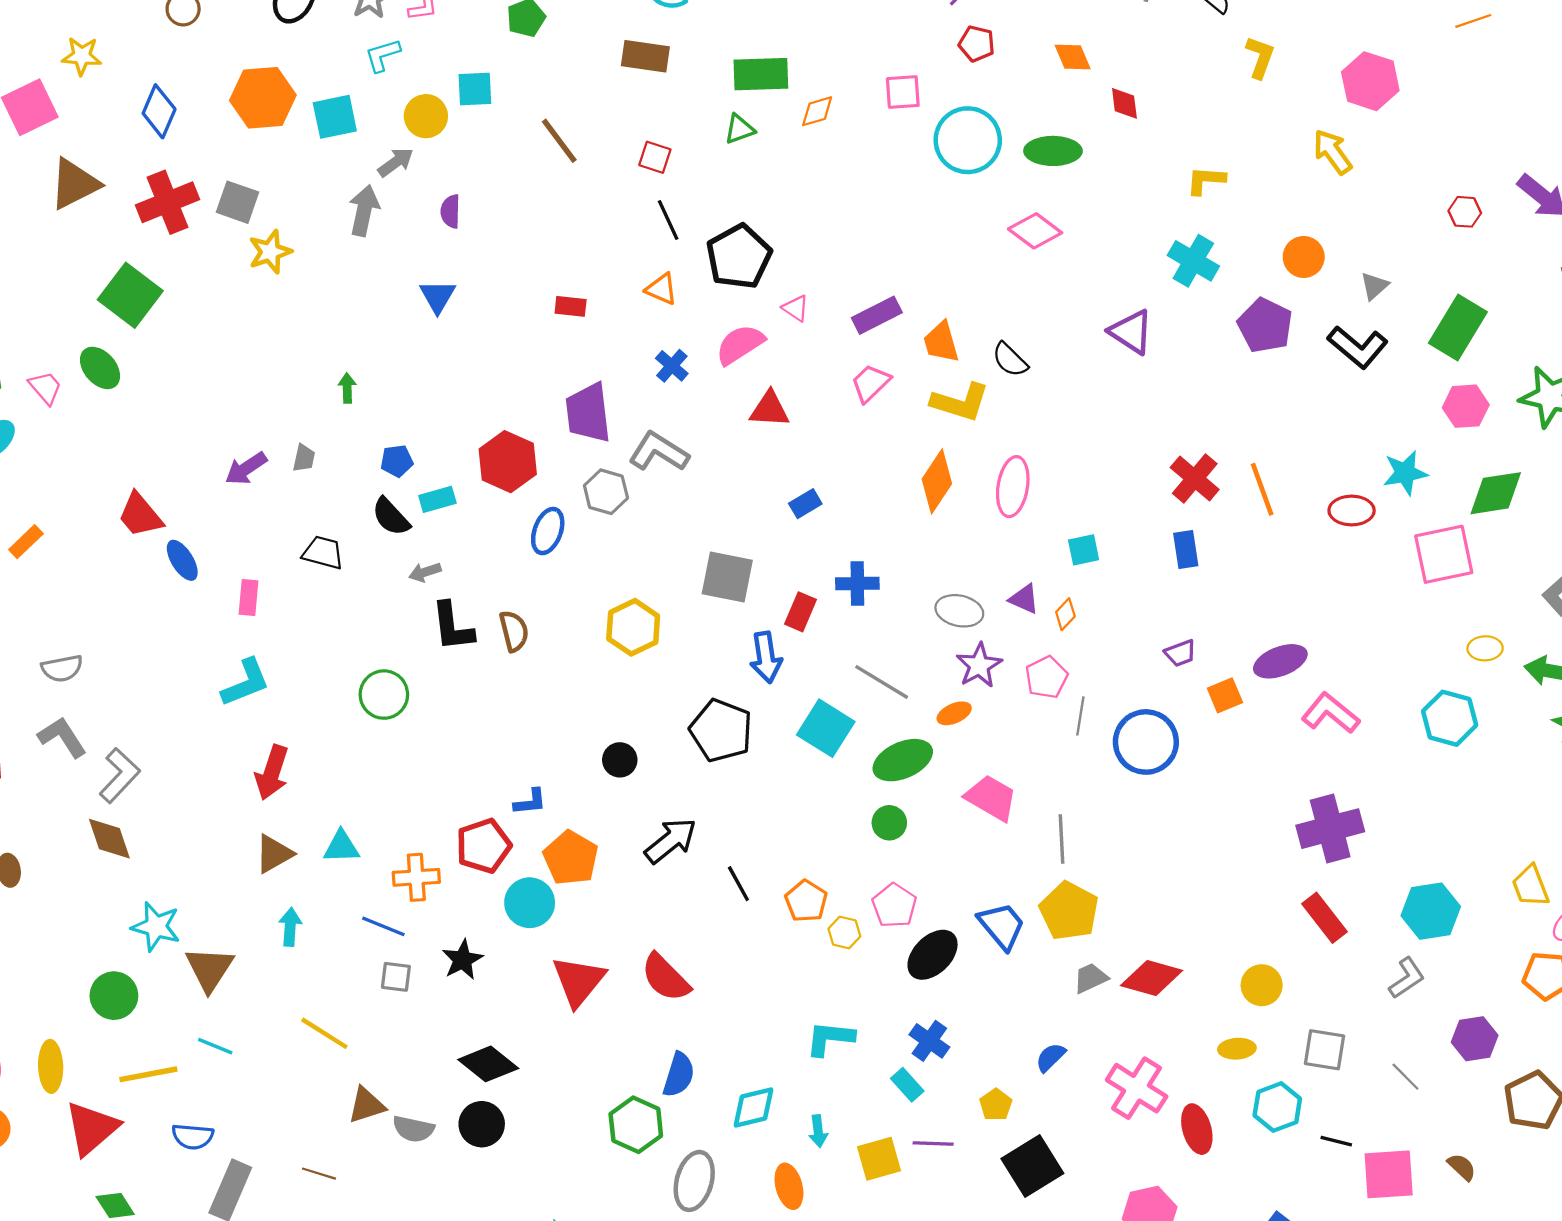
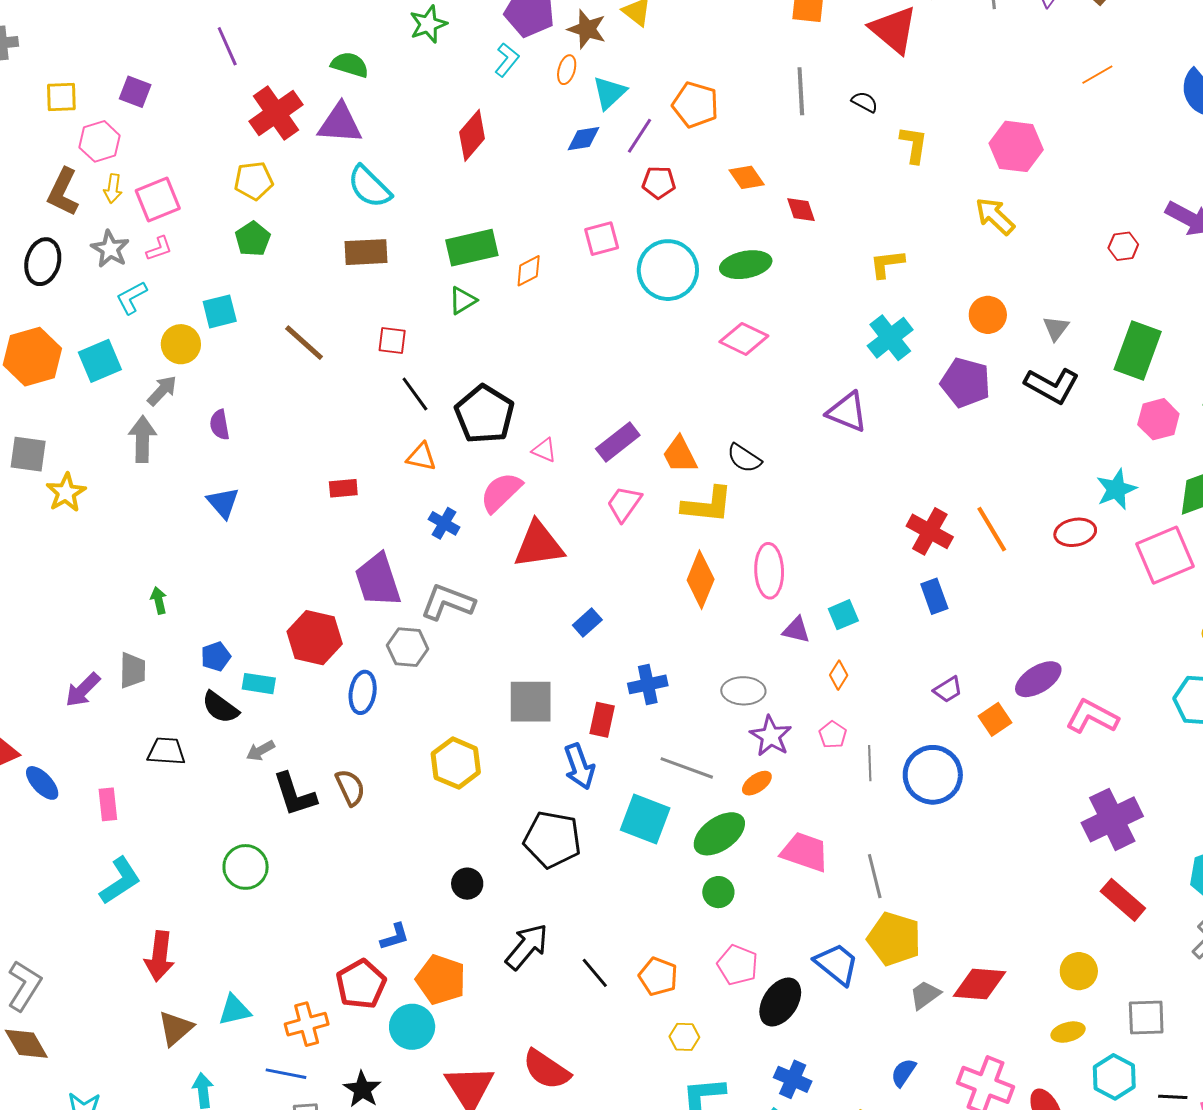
cyan cross: (1193, 261) -> (890, 338), turned 33
red triangle: (770, 409) -> (539, 545), size x1.4
gray trapezoid: (304, 458) -> (133, 670), size x1.4
cyan rectangle: (437, 499) -> (259, 684), turned 36
purple triangle: (1024, 599) -> (796, 630), moved
pink pentagon: (1046, 677) -> (833, 735), size x0.7
yellow hexagon: (844, 933) -> (684, 1037), moved

